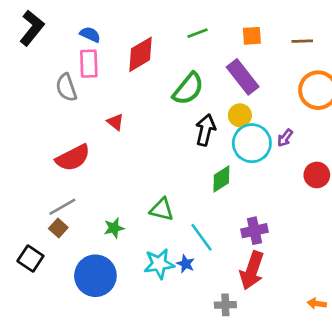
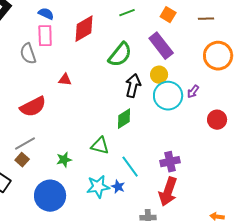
orange square: (252, 36) -> (168, 15), turned 35
red triangle: (115, 122) -> (65, 80), turned -32
green diamond: (221, 179) -> (124, 119), moved

